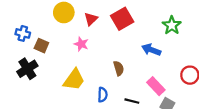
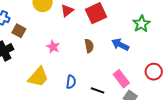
pink star: (81, 44) -> (53, 47), moved
brown semicircle: (119, 68) -> (89, 46), moved
yellow trapezoid: (74, 80) -> (38, 77), moved

